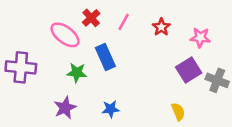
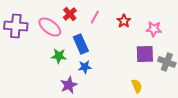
purple cross: (21, 67) -> (16, 26), moved
purple square: (189, 70) -> (145, 54), turned 30
purple star: (65, 108) -> (69, 85), moved
blue star: (111, 109) -> (85, 67), moved

